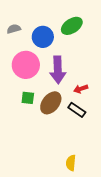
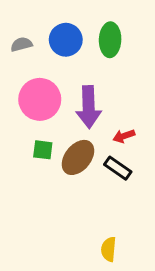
green ellipse: (72, 26) -> (110, 40), turned -55
blue circle: (43, 37) -> (66, 40), moved

